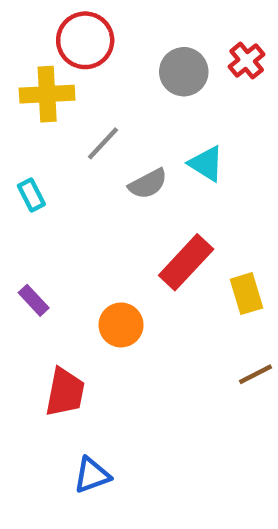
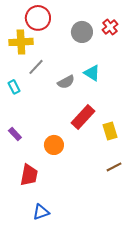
gray line: (103, 143) -> (36, 67), moved

